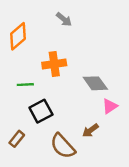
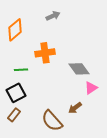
gray arrow: (64, 19) -> (53, 16), turned -64
black square: (41, 111) -> (16, 93), moved

